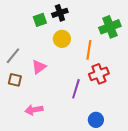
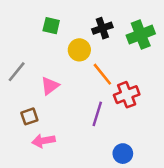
black cross: (60, 13) -> (102, 28), moved
green square: (40, 20) -> (51, 26), turned 32
orange line: (89, 50) -> (102, 74), moved, turned -48
brown square: (15, 80) -> (29, 116), moved, turned -32

